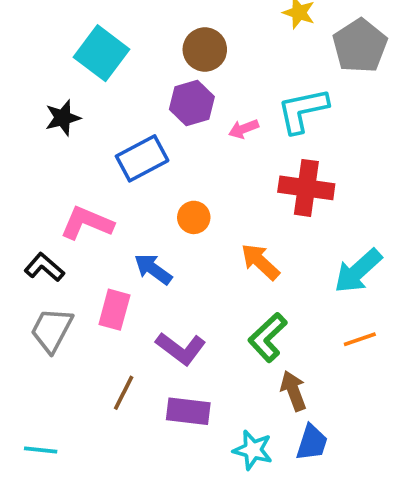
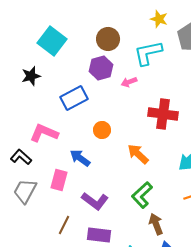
cyan L-shape: (303, 110) -> (148, 53), moved

